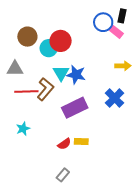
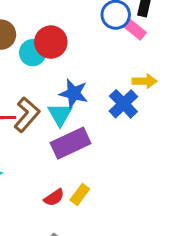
cyan triangle: (61, 73) -> (60, 115), moved
blue cross: (115, 98) -> (123, 104), moved
yellow rectangle: (81, 142) -> (80, 195), turned -56

